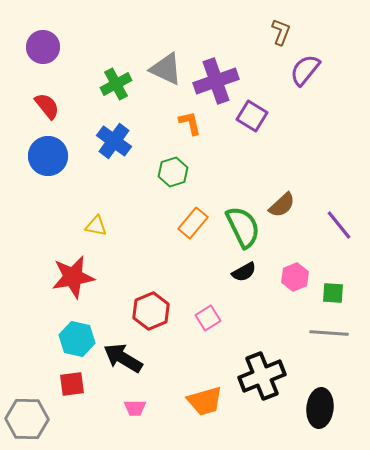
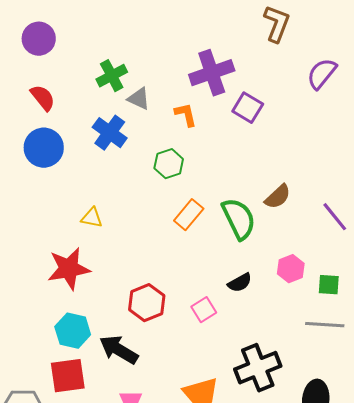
brown L-shape: (281, 32) -> (277, 24), size x1.4
gray triangle: (166, 69) -> (139, 99), moved, size x0.7
purple semicircle: (305, 70) -> (322, 74), moved
black semicircle: (244, 272) -> (240, 283), moved
red square: (72, 384) -> (68, 376), size x1.4

